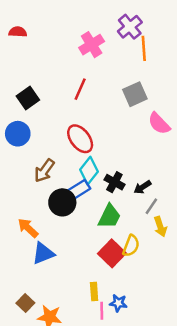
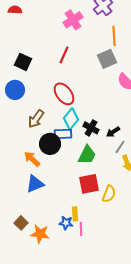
orange line: (144, 48) -> (114, 36), moved
black square: (28, 98) -> (23, 62), turned -30
blue rectangle: (79, 190) -> (63, 134), turned 30
orange arrow: (28, 228) -> (32, 159), moved
yellow semicircle: (131, 246) -> (109, 194), moved
red square: (112, 253) -> (89, 184), turned 35
blue star: (118, 303) -> (66, 223), moved

